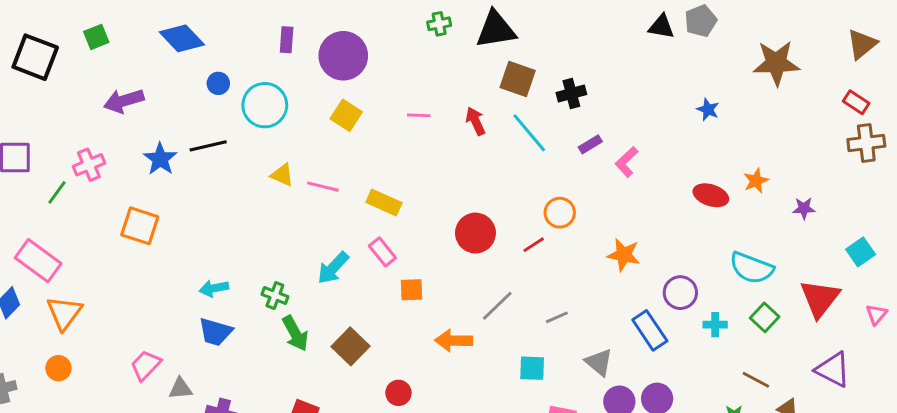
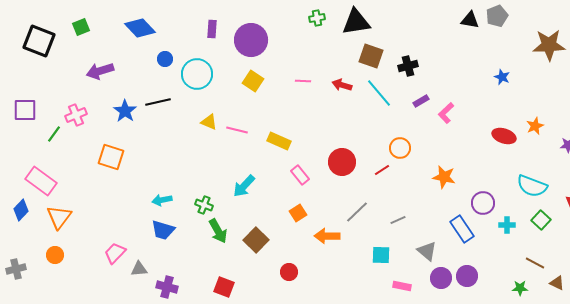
red arrow: (475, 121) -> (342, 85), turned -48
pink rectangle: (382, 252) -> (300, 175), moved
orange square: (412, 290) -> (298, 213), moved, turned -30

